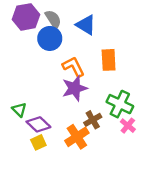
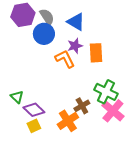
purple star: (75, 88) -> (75, 46), moved, size x0.7
pink cross: (128, 126) -> (113, 111), size x1.6

